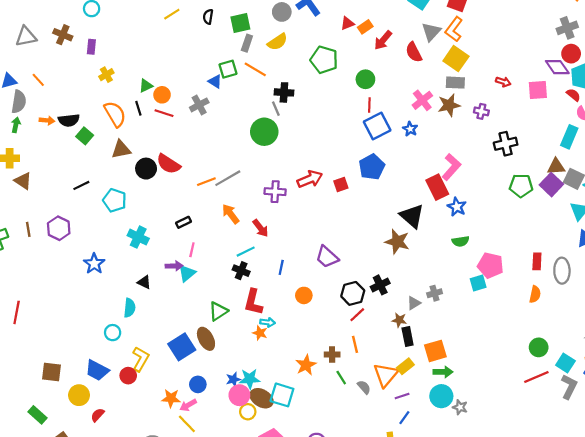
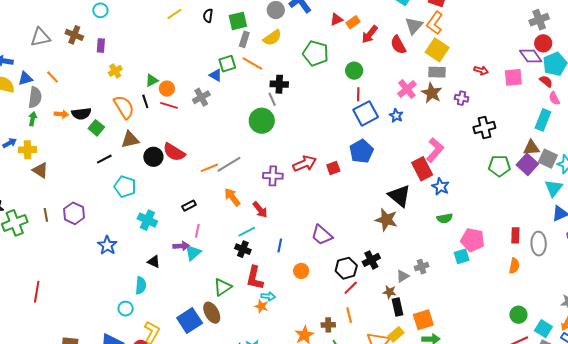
brown star: (449, 105) -> (432, 93), turned -30
black line: (81, 185) -> (104, 159), moved

